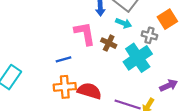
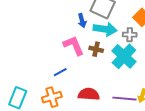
cyan arrow: (124, 23) -> (105, 29), size x1.6
orange cross: (65, 87) -> (52, 97), moved

